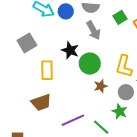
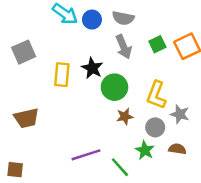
green square: (120, 17) -> (157, 44), moved
gray square: (27, 43) -> (24, 52), moved
yellow rectangle: (47, 70) -> (62, 75), moved
brown trapezoid: (41, 102) -> (26, 118), moved

